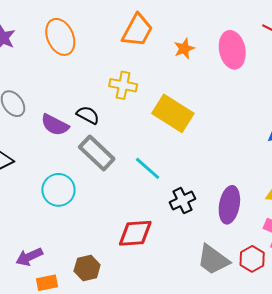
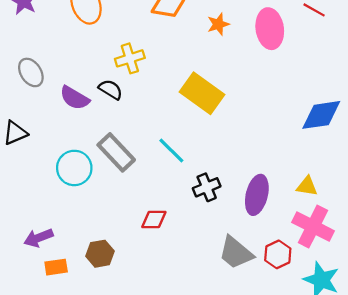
yellow cross: (123, 85) -> (130, 58), moved, turned -32
gray rectangle: (97, 153) -> (116, 152), moved
red diamond: (135, 233) -> (154, 219), size x0.7

